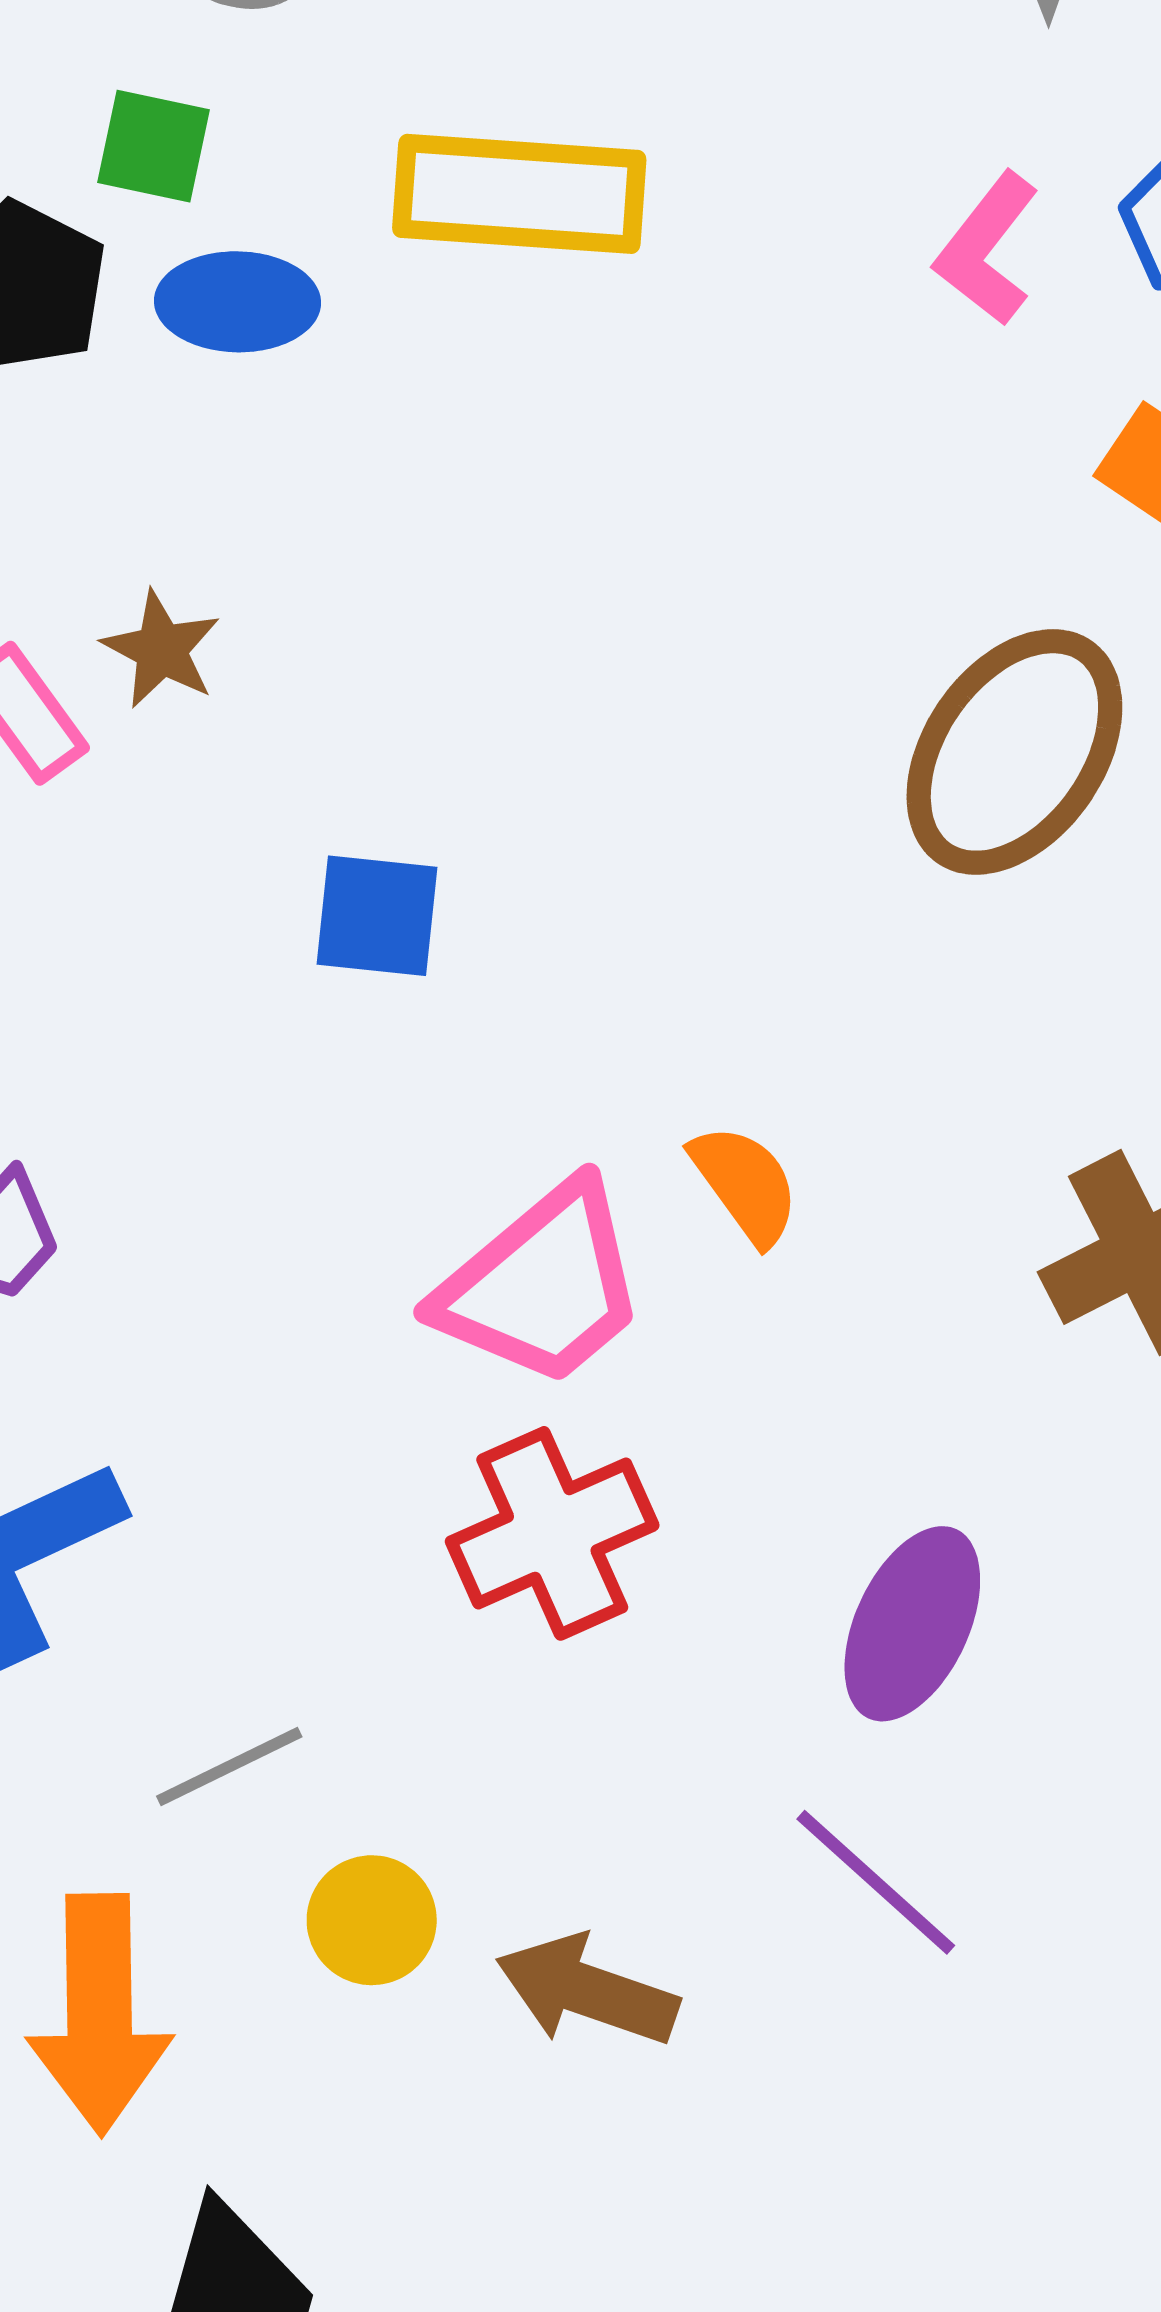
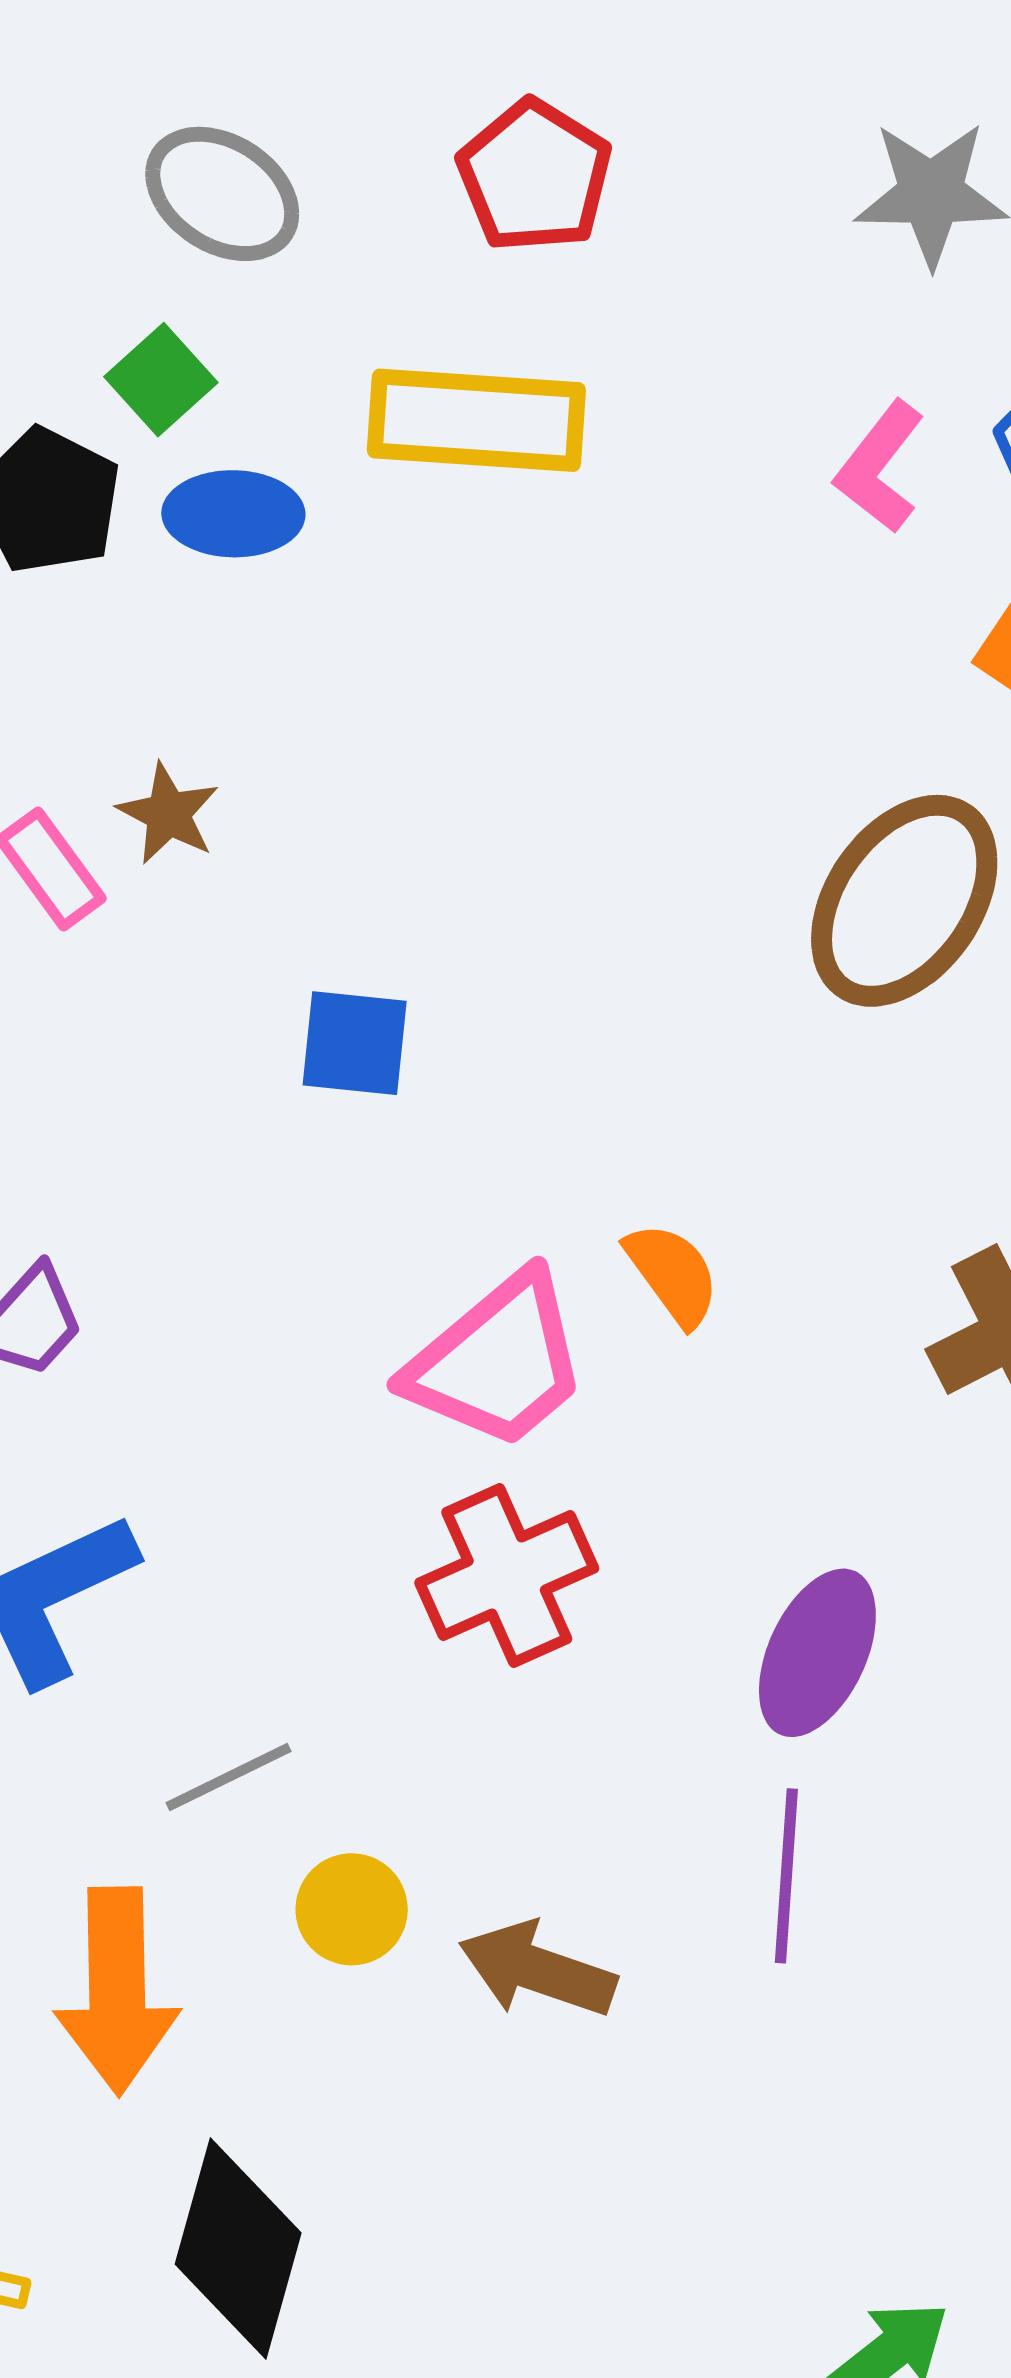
green square: (154, 146) -> (161, 380), turned 36
purple line: (876, 1882) -> (786, 1876), turned 52

